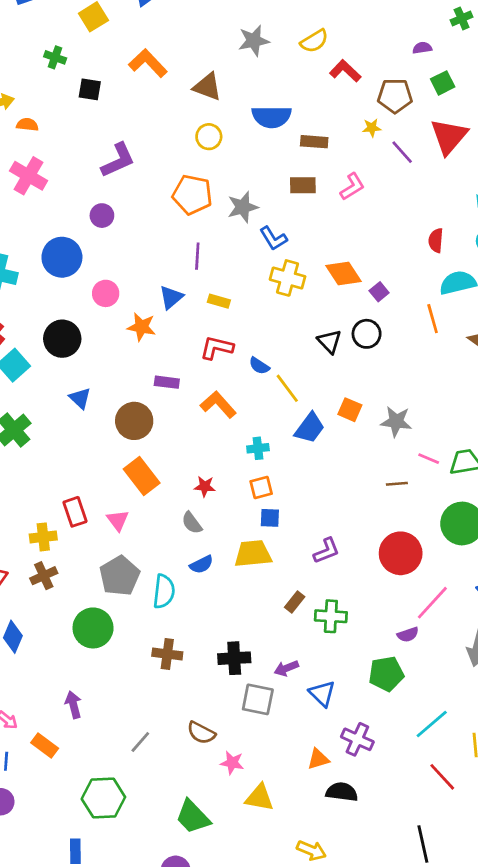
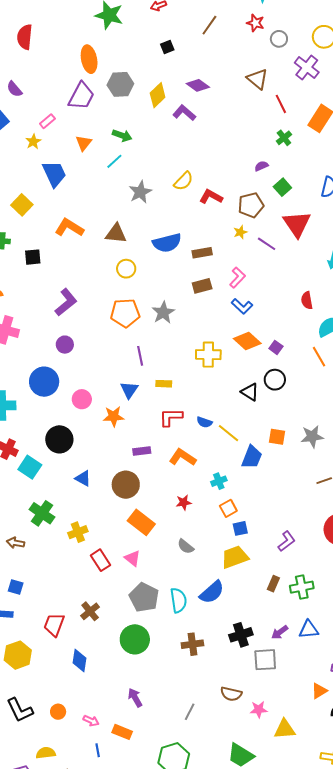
blue L-shape: (273, 238) -> (242, 306), moved
red star: (205, 486) -> (184, 502), moved
yellow cross: (43, 537) -> (78, 532), moved
blue semicircle: (201, 565) -> (212, 592), moved, size x1.5
blue triangle: (322, 693) -> (309, 630), moved, turned -35

